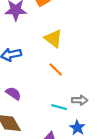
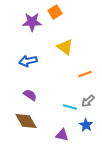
orange line: (56, 69) -> (85, 74), moved, turned -64
gray arrow: (80, 100) -> (88, 101), turned 136

